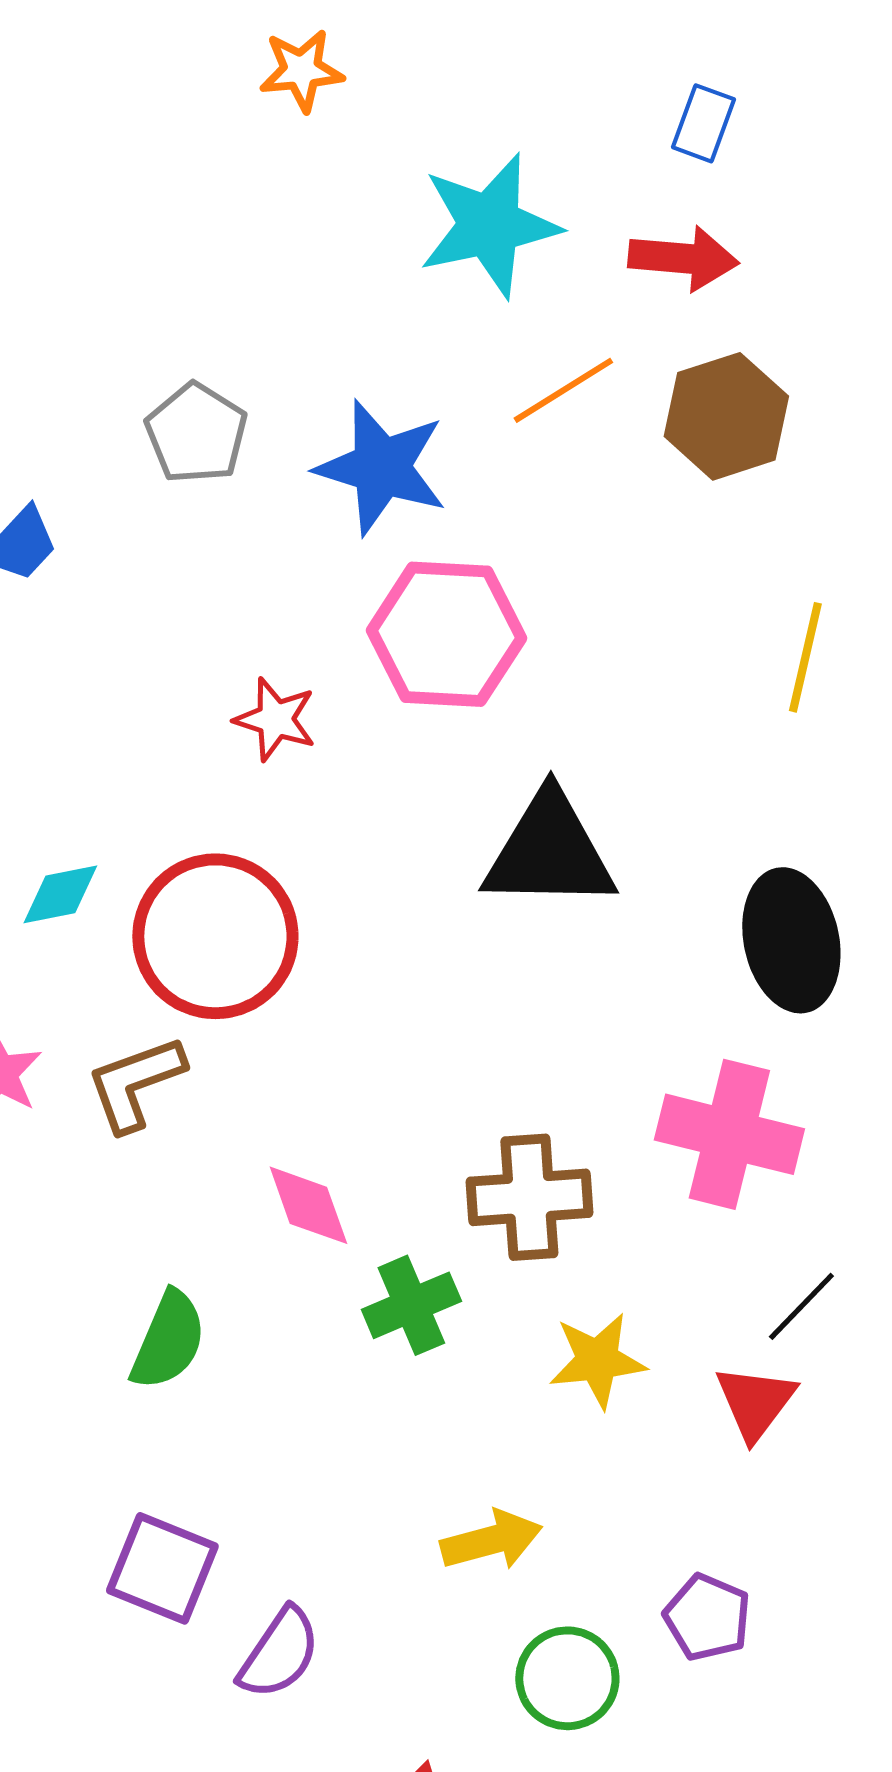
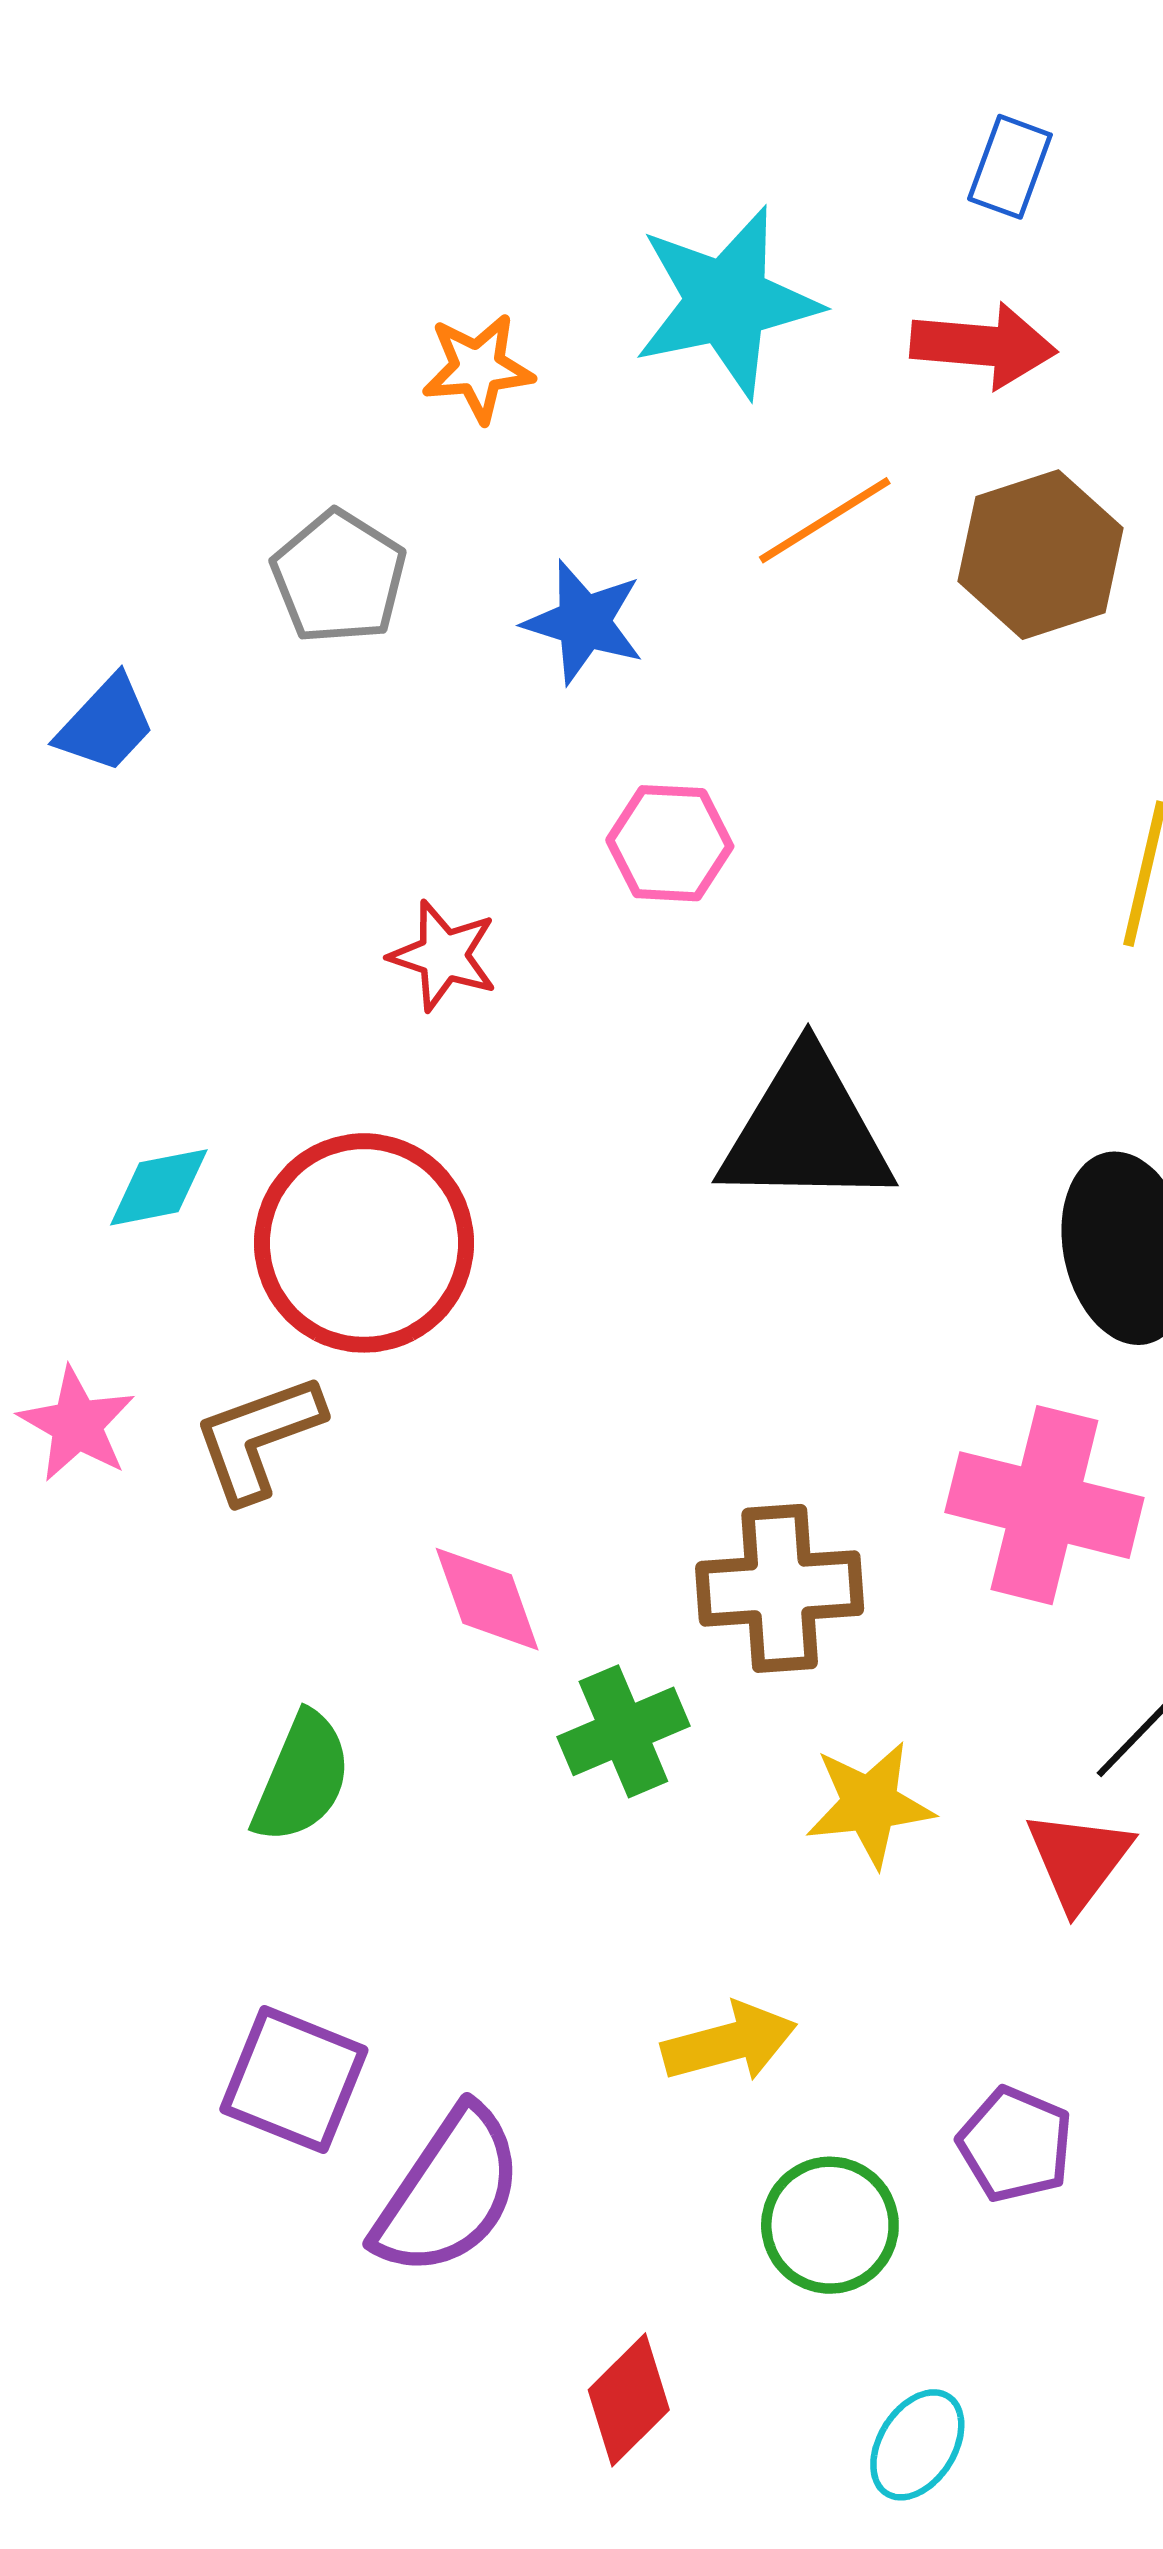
orange star: (301, 70) -> (478, 368), moved
blue star: (381, 467) -> (584, 622), size x0.7
pink hexagon: (446, 634) -> (670, 843), size x0.6
purple semicircle: (279, 1653) -> (449, 2192), size x1.4

